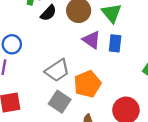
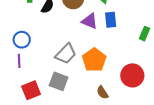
gray square: (60, 102) -> (59, 81), moved

